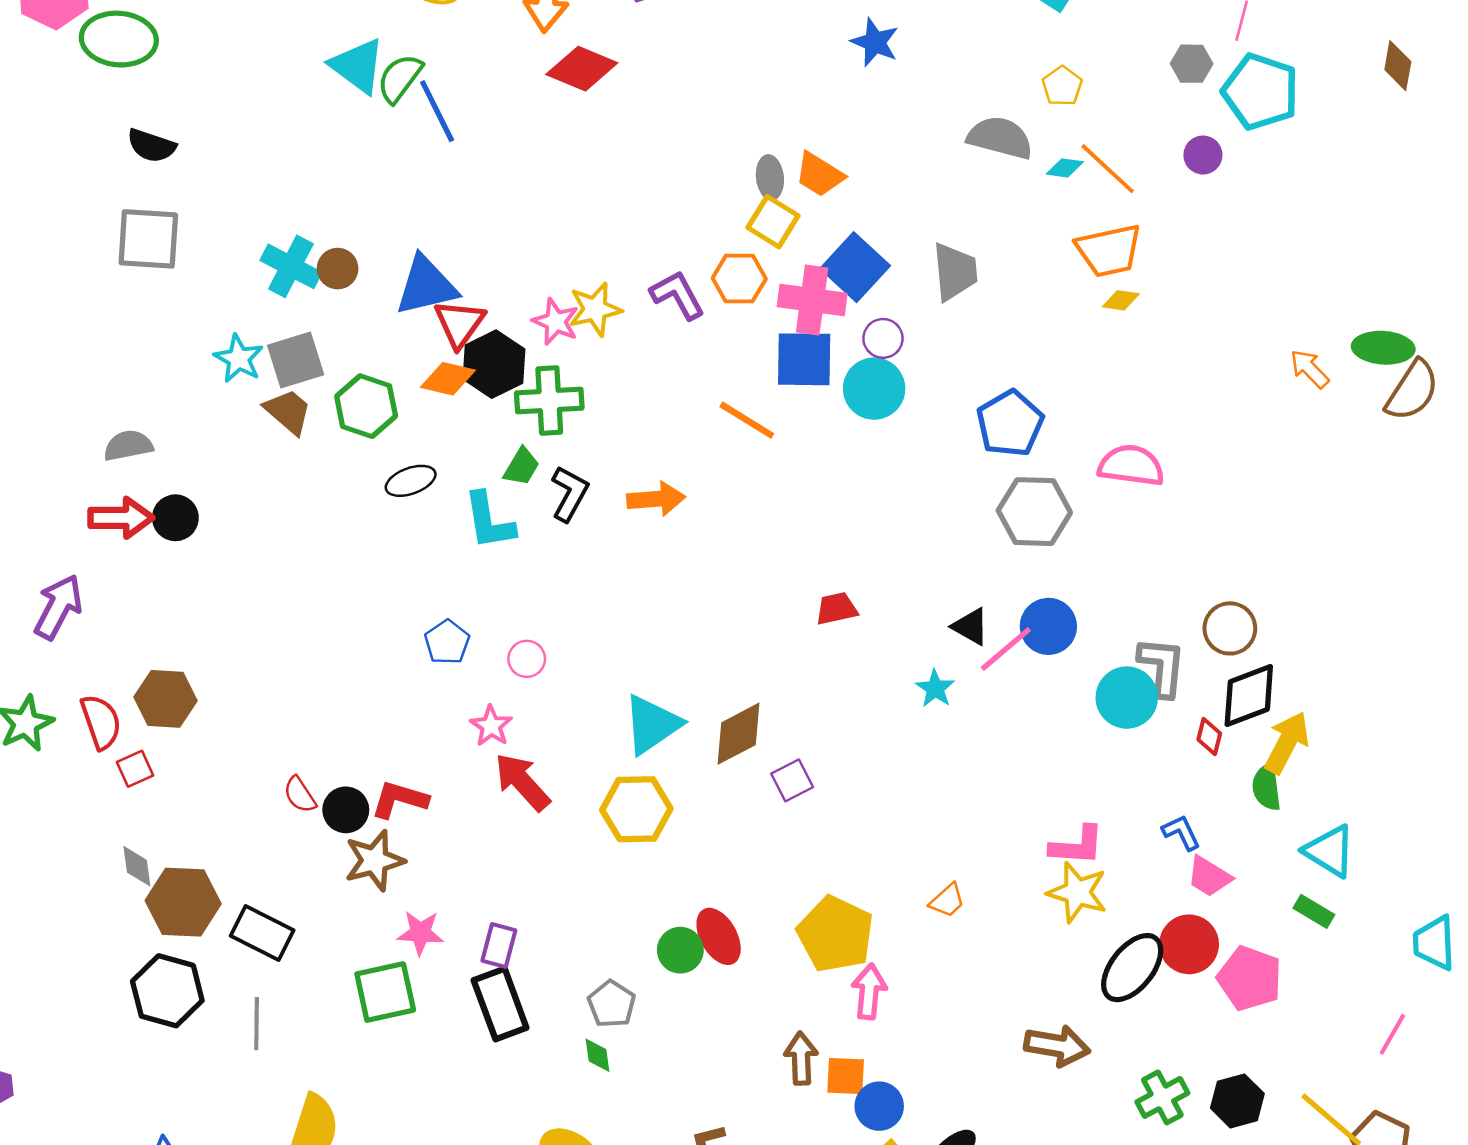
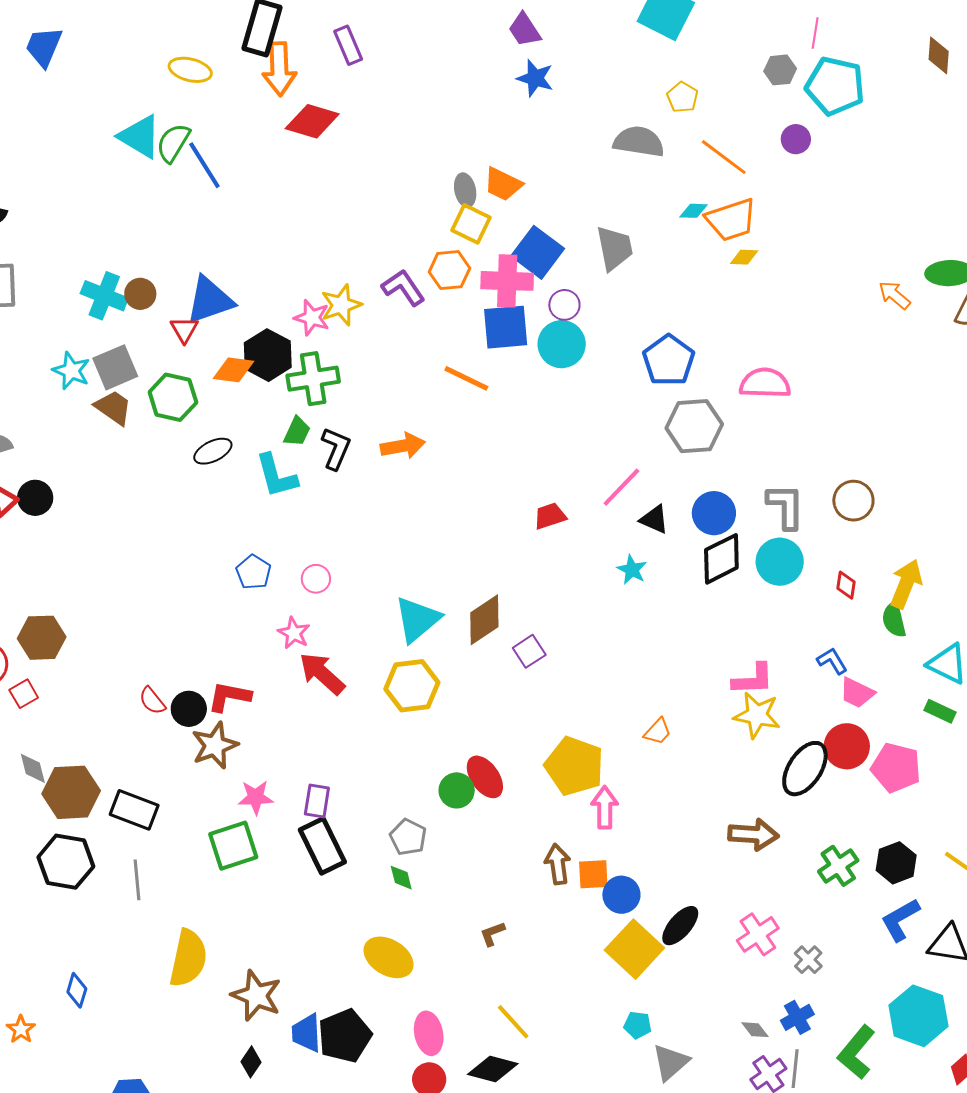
cyan diamond: (1065, 168) -> (694, 211), moved
red triangle: (459, 324) -> (184, 330), moved, size x0.7
pink line: (1006, 649) -> (621, 487), moved
gray L-shape: (1162, 667) -> (786, 506), moved
black diamond: (1249, 696) -> (721, 559), moved

